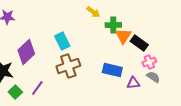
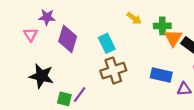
yellow arrow: (93, 12) -> (134, 18), moved
purple diamond: (26, 52) -> (68, 39), moved, turned -30
green square: (15, 92) -> (64, 99), moved, turned -32

